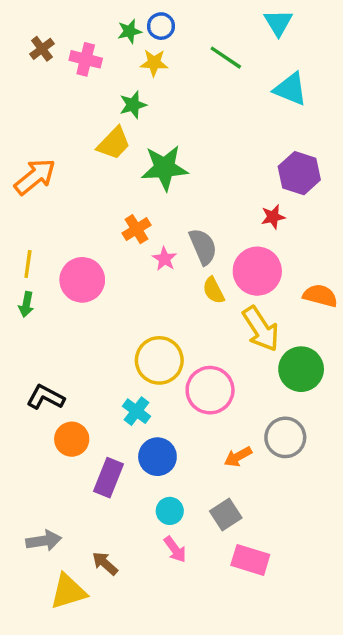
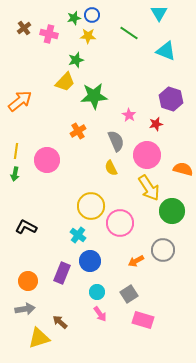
pink star: (164, 259) -> (129, 115), moved
yellow semicircle: (214, 290) -> (111, 168), moved
orange circle: (72, 439) -> (28, 281), moved

